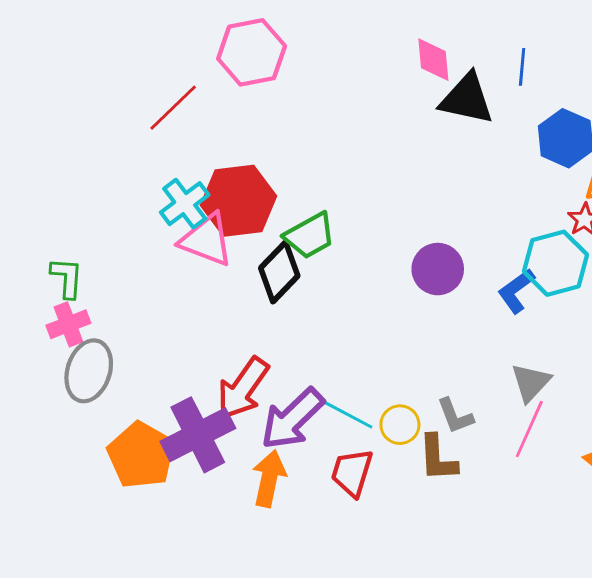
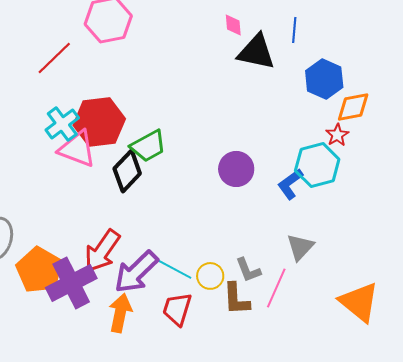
pink diamond: (433, 60) -> (233, 25), size x0.7
pink line: (529, 429) -> (276, 288), moved
orange pentagon: (141, 455) -> (39, 270), moved

